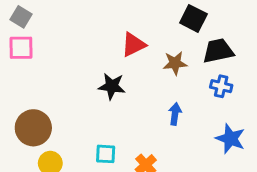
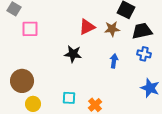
pink square: (21, 48) -> (30, 29), moved
brown star: (175, 63) -> (112, 29), moved
blue arrow: (175, 114) -> (114, 61), moved

